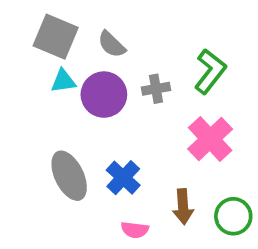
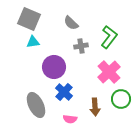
gray semicircle: (112, 44) -> (71, 23), moved
purple circle: (104, 95) -> (54, 67), moved
gray ellipse: (69, 176) -> (36, 105), moved
green circle: (233, 216) -> (121, 99), moved

